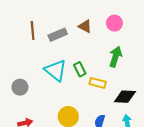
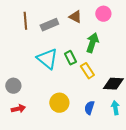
green arrow: (115, 57) -> (92, 43), moved
yellow rectangle: (98, 83) -> (87, 71), turned 42
gray circle: (20, 87) -> (13, 86), moved

